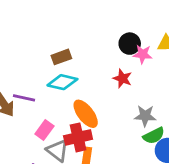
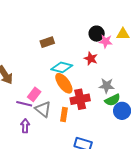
cyan diamond: (62, 82) -> (62, 67), moved
purple line: (24, 98) -> (24, 104), moved
red cross: (78, 137) -> (80, 99), moved

